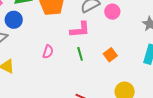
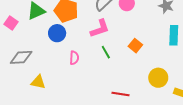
blue circle: (14, 20) -> (57, 33), moved

